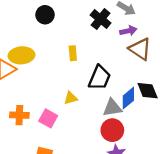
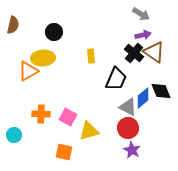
black circle: (45, 15) -> (54, 32), moved
black cross: (101, 19) -> (134, 53), moved
yellow triangle: (71, 98) -> (89, 131), moved, size x1.5
gray triangle: (112, 108) -> (128, 107), turned 36

